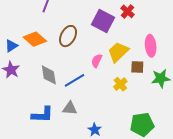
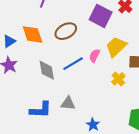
brown ellipse: (68, 36) -> (66, 31), turned 35
orange diamond: (35, 39) -> (33, 34), turned 30
blue line: (74, 80) -> (73, 64), moved

